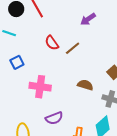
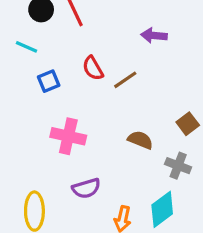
purple arrow: (88, 19) -> (154, 36), turned 35
blue square: (17, 62) -> (49, 81), moved

